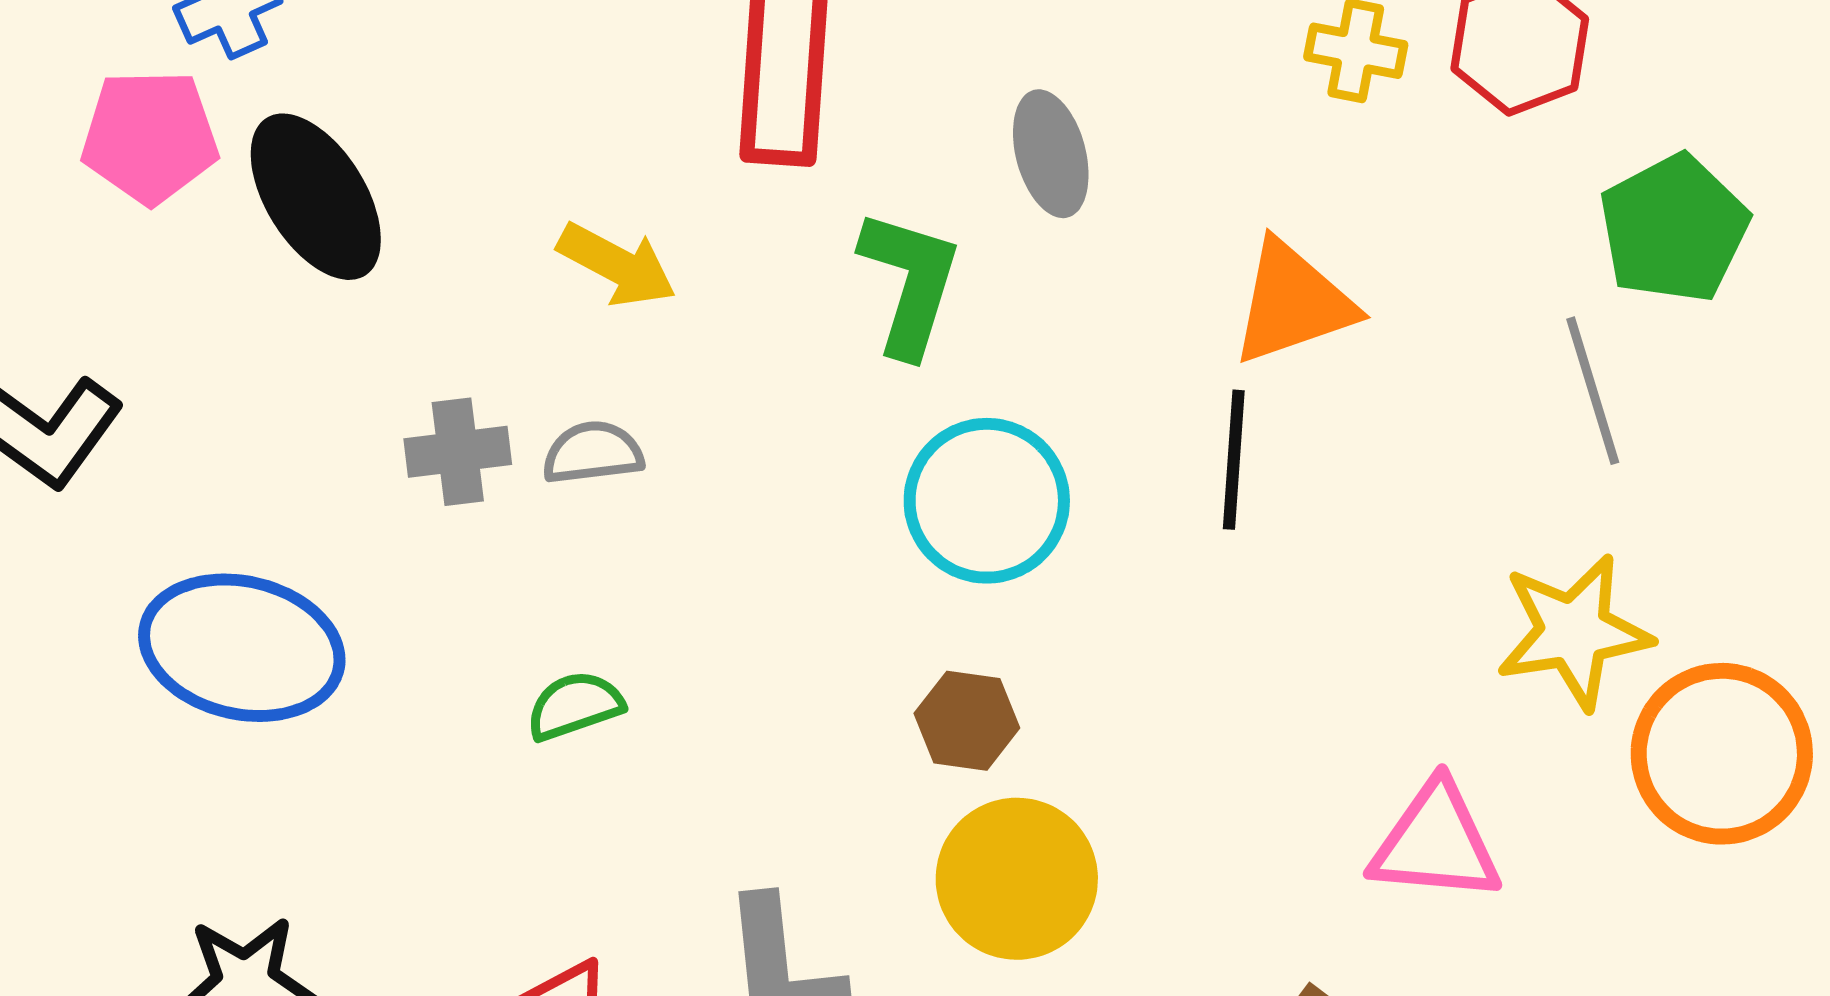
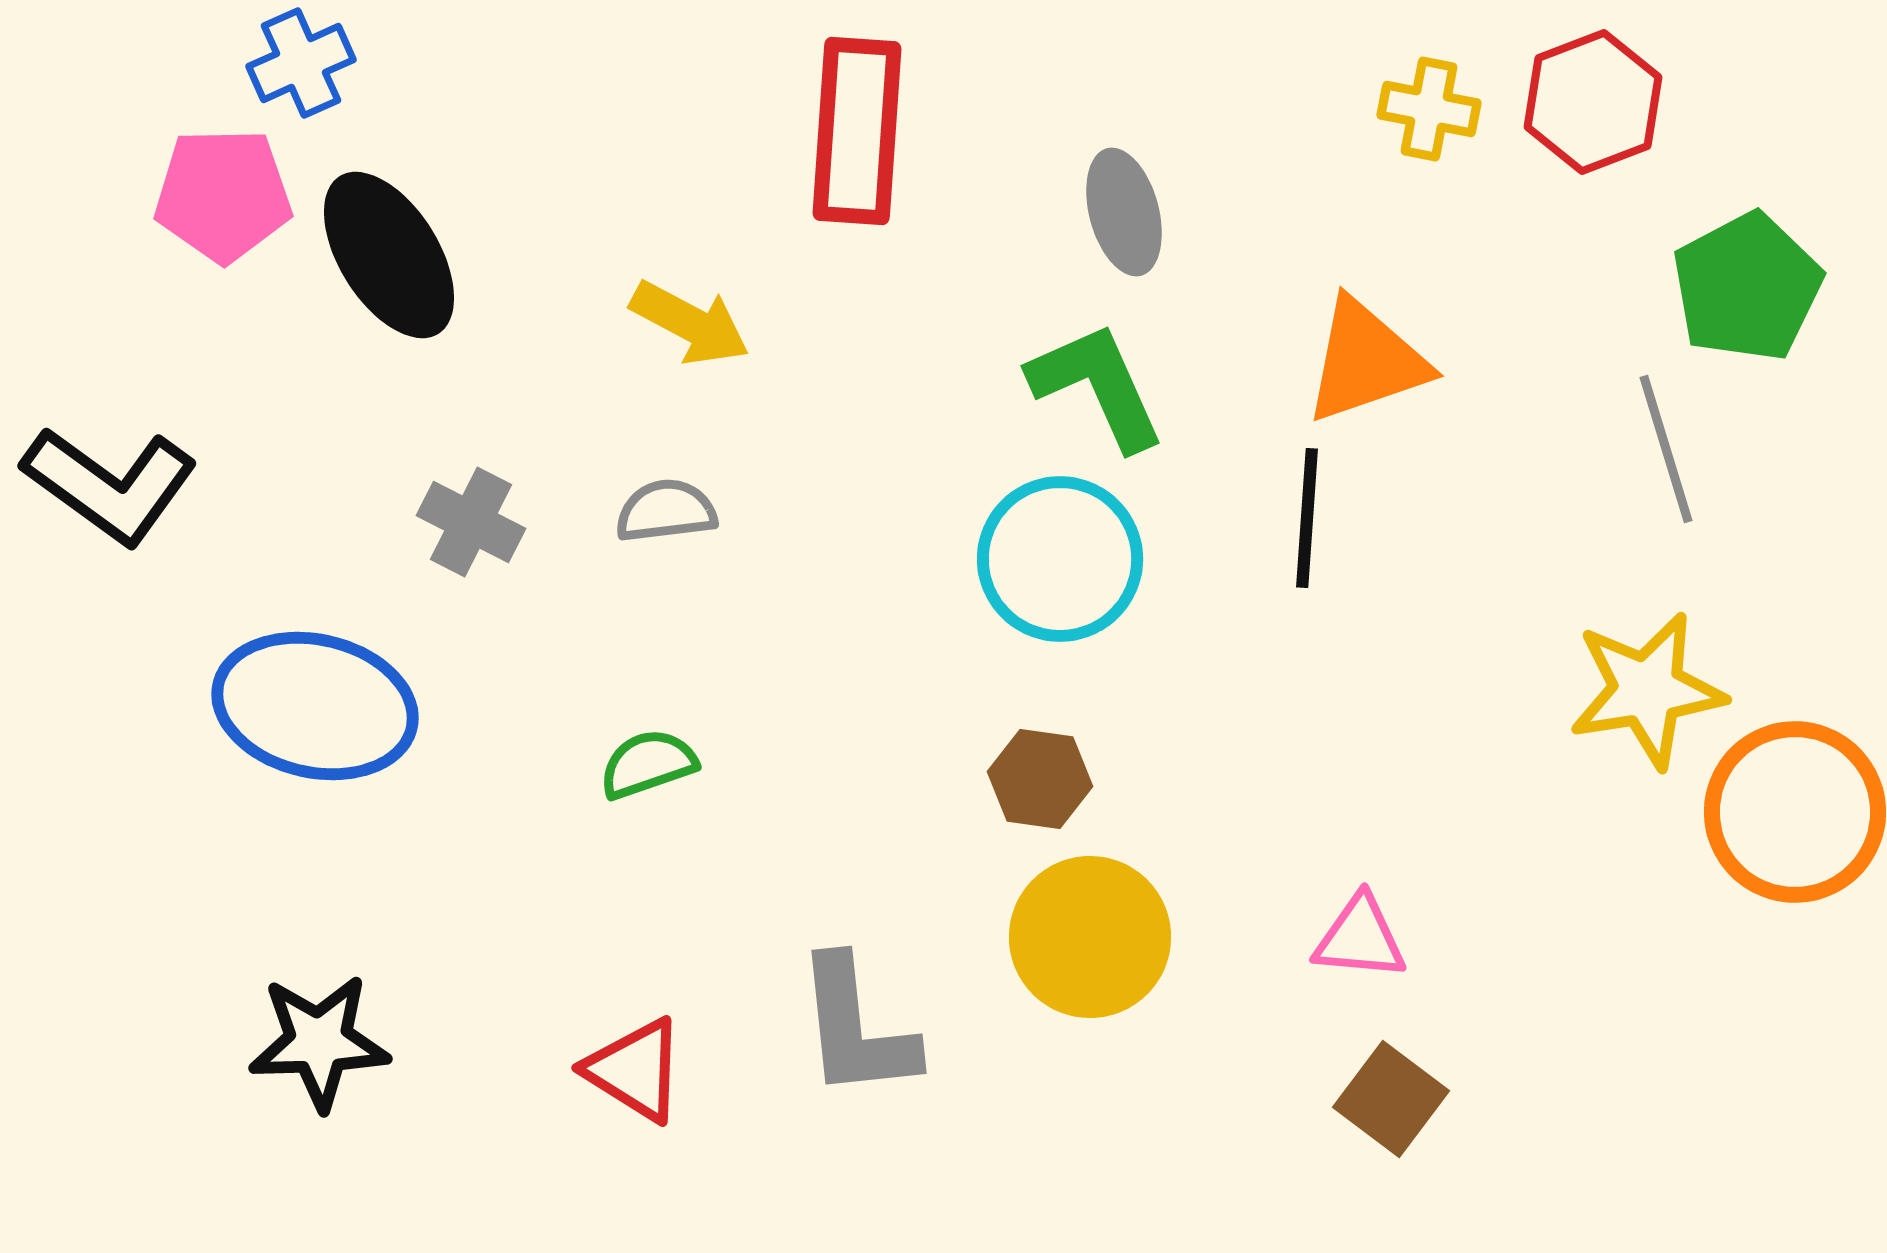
green L-shape: (910, 283) -> (1097, 386), moved, turned -41
gray cross: (458, 452) -> (471, 522), moved, turned 34
pink triangle: (1436, 843) -> (1360, 938), moved, size x0.7

